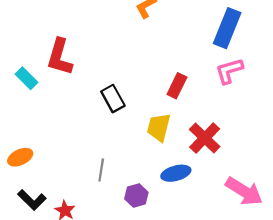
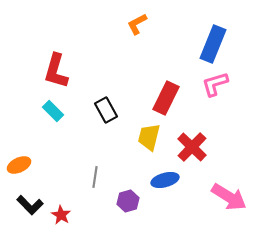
cyan rectangle: (27, 78) -> (53, 111), moved
red rectangle: (177, 86) -> (166, 98), size x1.4

